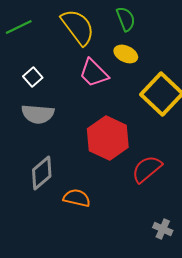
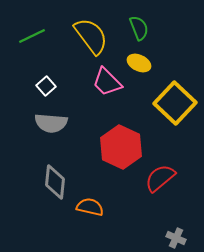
gray diamond: (42, 173) -> (55, 182), turned -44

